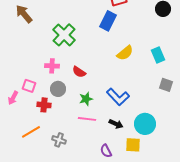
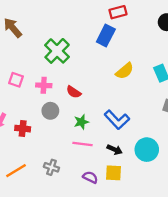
pink square: (29, 86) -> (16, 80), moved
red cross: (44, 105) -> (23, 129), moved
orange line: (31, 132) -> (16, 171), moved
yellow square: (133, 145) -> (114, 173), moved
purple semicircle: (106, 151) -> (90, 177), moved, turned 144

